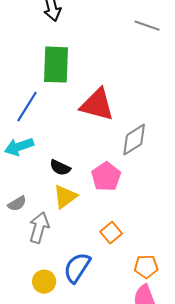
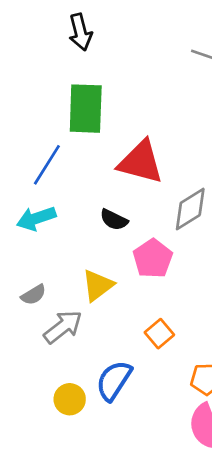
black semicircle: (60, 168) -> (114, 220), moved
gray arrow: (39, 228) -> (63, 327), turned 36

